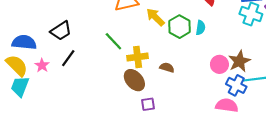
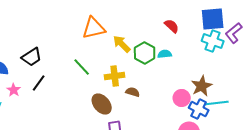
cyan semicircle: (201, 28) -> (165, 54), turned -104
yellow cross: (138, 57) -> (115, 76), moved
pink circle: (219, 64) -> (182, 98), moved

